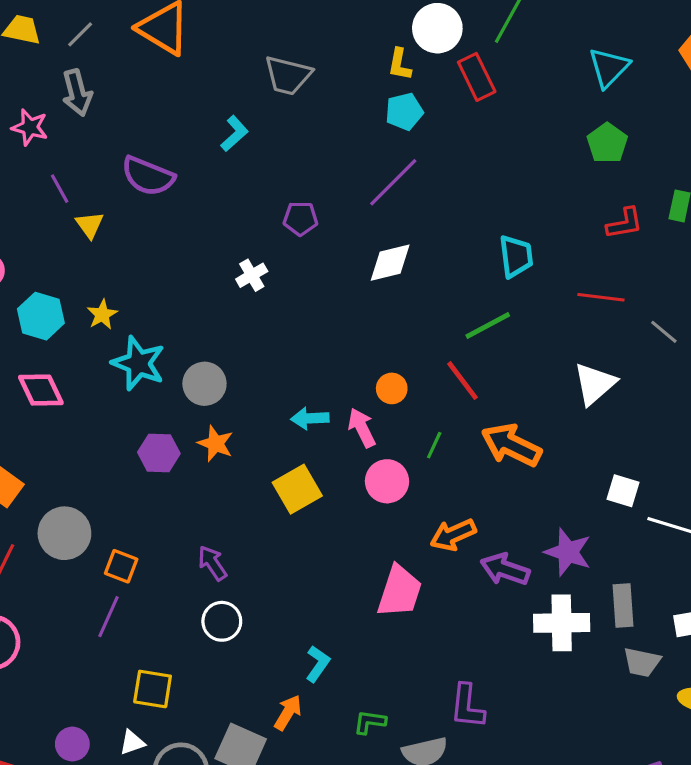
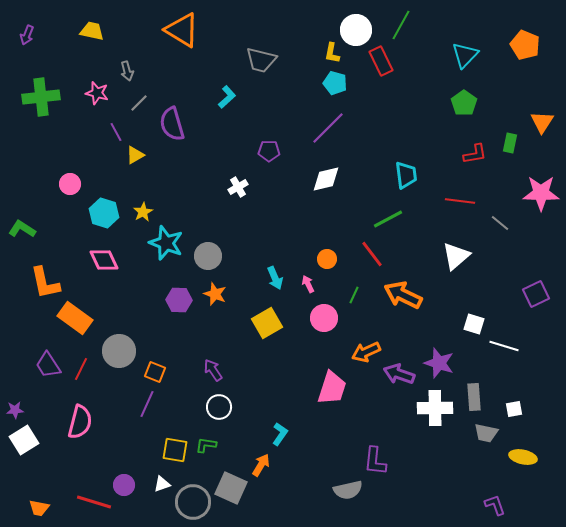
gray line: (80, 34) -> (139, 103), moved
gray arrow: (77, 93) -> (127, 71), size x0.7
cyan pentagon: (404, 112) -> (335, 83), turned 30
purple semicircle: (148, 176) -> (172, 124), turned 52
yellow triangle: (90, 225) -> (135, 155), turned 36
cyan arrow: (310, 418) -> (275, 278), turned -110
pink arrow: (362, 428) -> (308, 284), size x0.7
green L-shape: (370, 722) -> (206, 445), moved

